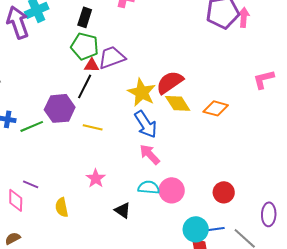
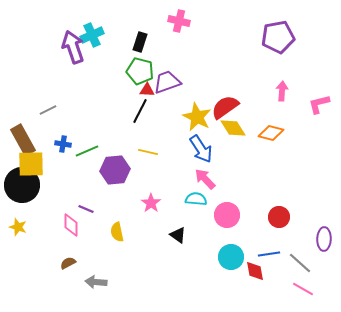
pink arrow: (244, 17) -> (282, 91), moved
purple hexagon: (60, 108) -> (115, 170), moved
cyan semicircle: (149, 187) -> (196, 199), moved
cyan circle: (196, 229) -> (231, 257), moved

